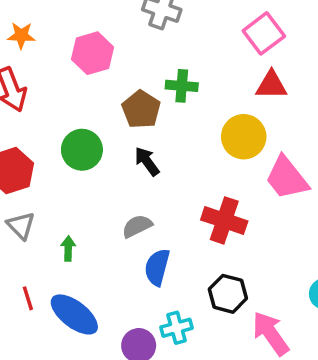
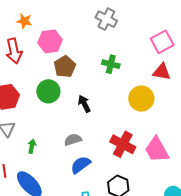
pink hexagon: (92, 53) -> (50, 41), moved
brown pentagon: (141, 109) -> (65, 67), moved
pink trapezoid: (287, 178) -> (157, 150), moved
blue semicircle: (157, 267) -> (81, 165), turned 30

